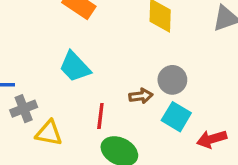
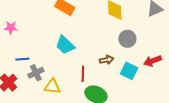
gray circle: (172, 80) -> (127, 39), moved
red arrow: (212, 139) -> (152, 61), moved

